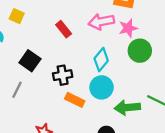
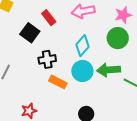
pink star: (128, 28) -> (123, 15), moved
black square: (30, 61) -> (30, 33), moved
green arrow: (127, 108) -> (109, 70), moved

